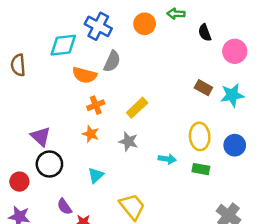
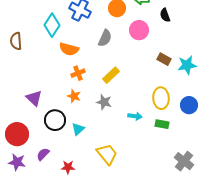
cyan diamond: (63, 45) -> (52, 25), turned -50
pink circle: (235, 51) -> (139, 30), moved
gray semicircle: (112, 61) -> (105, 38), moved
black circle: (49, 164) -> (55, 120), moved
red circle: (19, 182) -> (17, 134), size x1.5
purple semicircle: (64, 207) -> (43, 154), moved, turned 80

